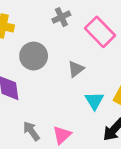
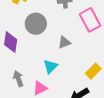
cyan triangle: (94, 101) -> (50, 66), moved

